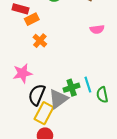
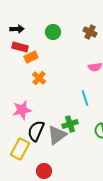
cyan line: (88, 85) -> (85, 98), moved
yellow rectangle: (44, 113) -> (20, 149), moved

